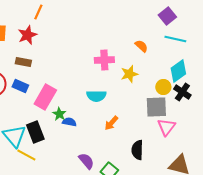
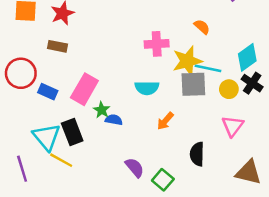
cyan line: (175, 39) -> (208, 68), moved
yellow star: (129, 74) -> (187, 61), size x1.4
blue rectangle: (20, 86) -> (48, 92), moved
yellow circle: (163, 87) -> (229, 89), moved
gray square: (156, 107) -> (193, 84), moved

